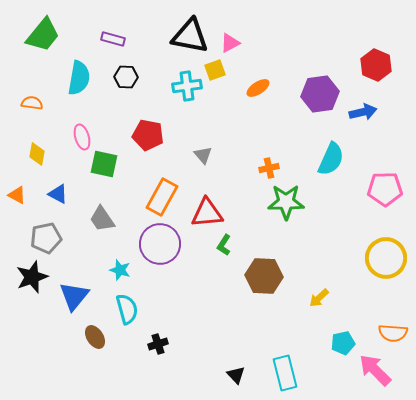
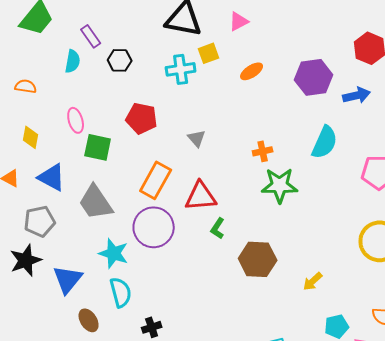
purple rectangle: (113, 39) -> (91, 36), moved, turned 40
pink triangle: (230, 43) -> (239, 21), moved
cyan semicircle: (79, 78) -> (73, 61), size x0.7
blue triangle: (58, 194) -> (52, 177), size x1.4
gray trapezoid: (102, 219) -> (96, 202), size x1.4
cyan star: (120, 270) -> (114, 253), size x1.4

